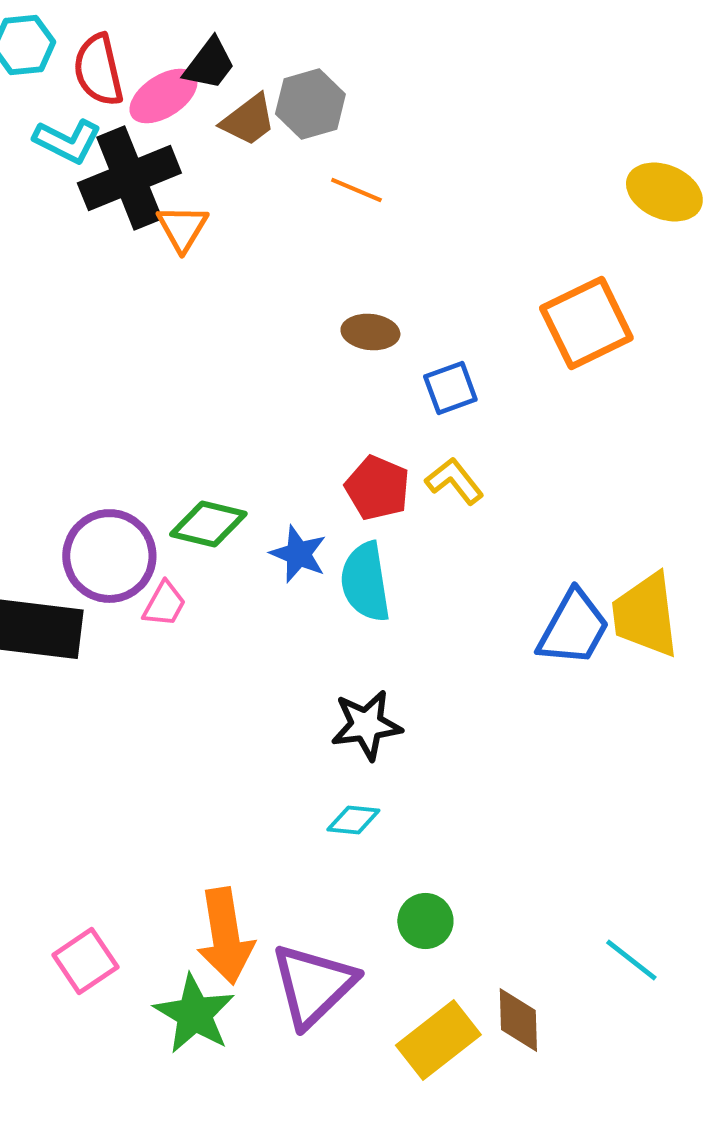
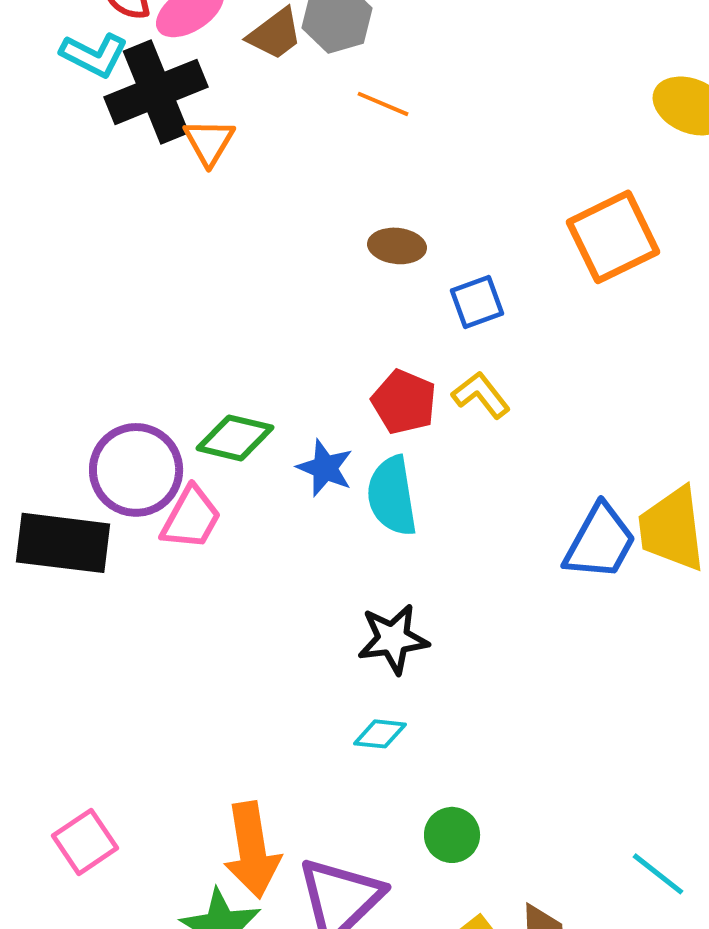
pink trapezoid: (164, 604) -> (191, 518), size x1.4
pink square: (85, 961) -> (85, 842), moved

